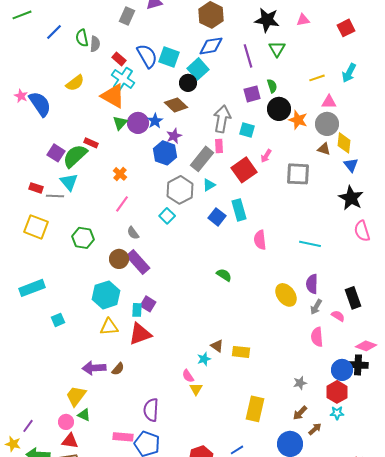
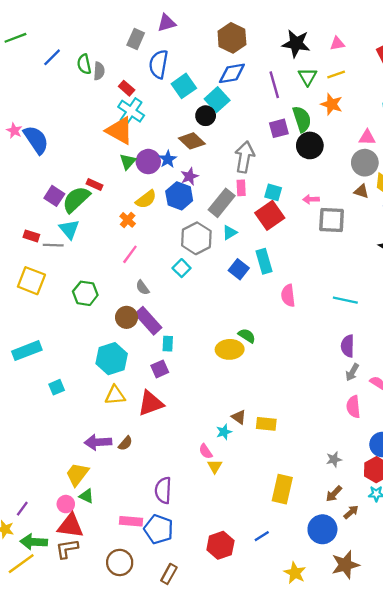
blue semicircle: (147, 56) -> (159, 64), moved, turned -140
cyan square: (169, 57) -> (184, 86), turned 35
yellow line: (317, 78) -> (336, 74), moved
yellow semicircle: (75, 83) -> (146, 199), moved
green semicircle: (272, 86) -> (302, 119), size x1.6
orange star: (298, 120) -> (332, 104), moved
cyan square: (247, 130) -> (273, 192), moved
pink arrow: (266, 156) -> (311, 199), moved, turned 56
yellow ellipse: (286, 295) -> (230, 349), moved, turned -55
purple square: (148, 304) -> (160, 369), turned 35
cyan rectangle: (137, 310) -> (168, 344), moved
red triangle: (70, 441) -> (70, 526), size x1.4

